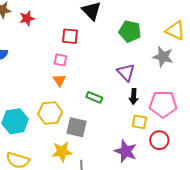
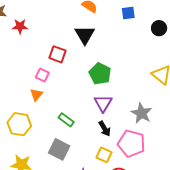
green pentagon: (130, 31) -> (100, 74), moved
gray star: (163, 57) -> (141, 113), moved
black arrow: (134, 96) -> (105, 129), turned -49
gray square: (77, 127) -> (59, 149), moved

